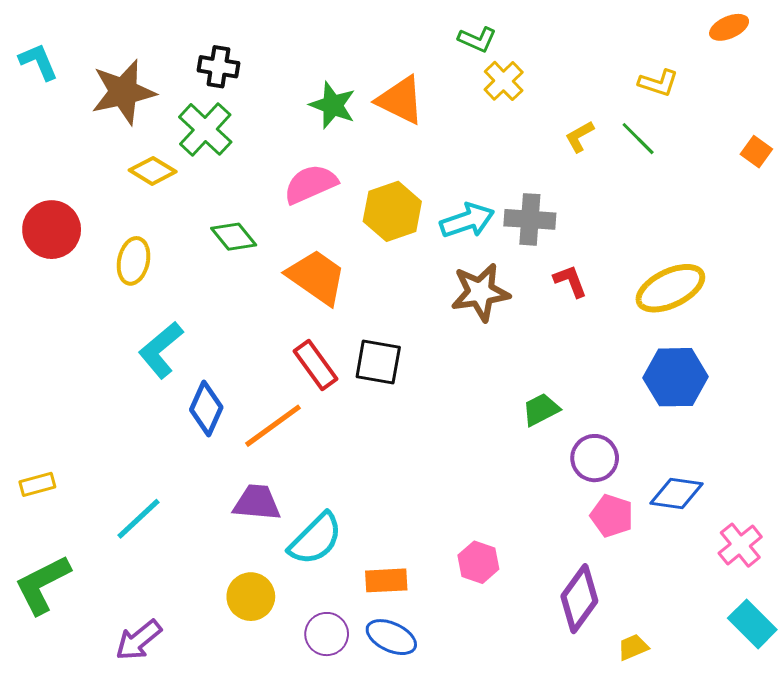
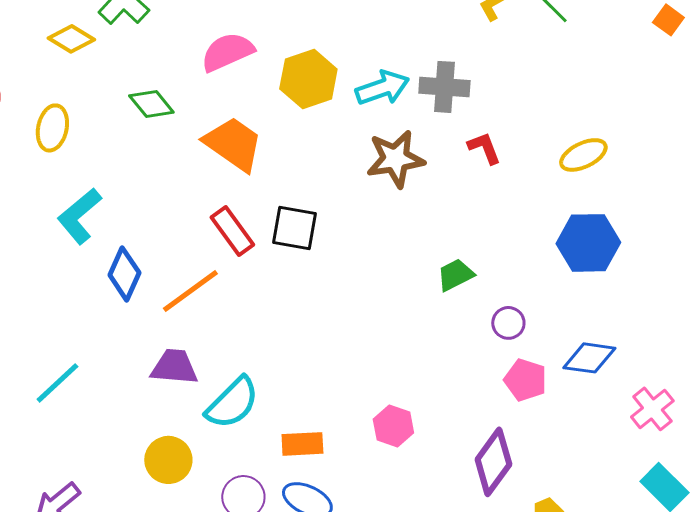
yellow ellipse: (670, 288) -> (583, 155), size x0.7
purple circle: (595, 458) -> (508, 323), size x0.7

